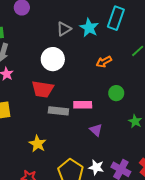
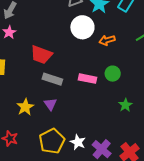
white circle: (53, 59) -> (82, 27), moved
pink rectangle: (83, 105) -> (87, 79), moved
purple triangle: (96, 130) -> (50, 104), moved

